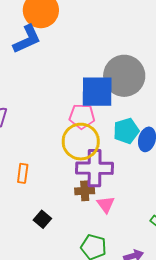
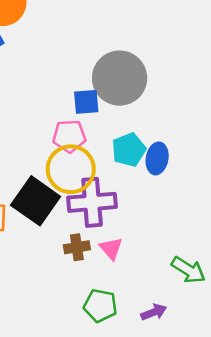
blue square: (97, 92) -> (86, 102), size x0.6
brown cross: (85, 191) -> (77, 247), moved
black square: (42, 219) -> (36, 201), moved, size x2.0

